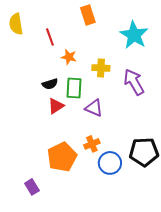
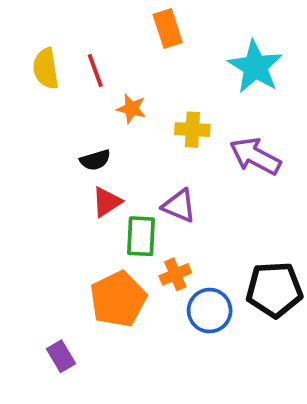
yellow semicircle: (16, 24) -> (46, 69), moved
purple arrow: (134, 82) -> (255, 156), turned -32
green rectangle: (74, 88) -> (141, 236), moved

